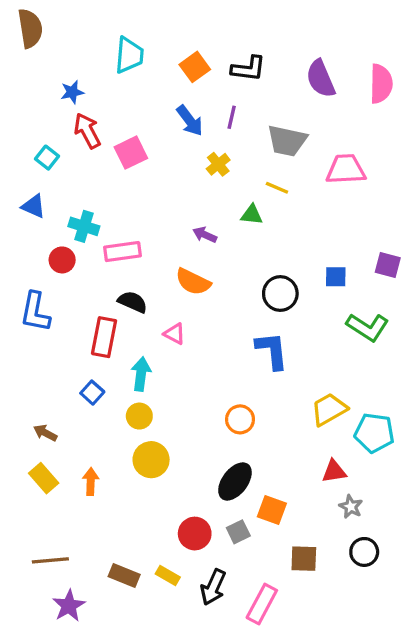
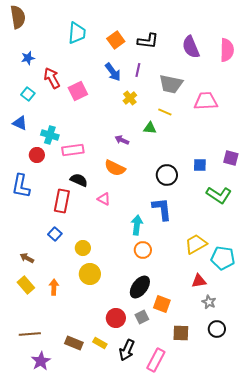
blue star: (72, 92) -> (28, 58), moved
cyan arrow: (141, 374) -> (137, 225), moved

